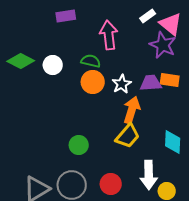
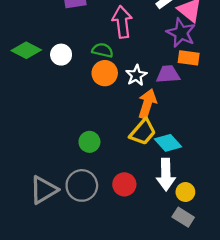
orange rectangle: (170, 80) -> (189, 58), moved
cyan diamond: (173, 142) -> (168, 143), moved, turned -45

